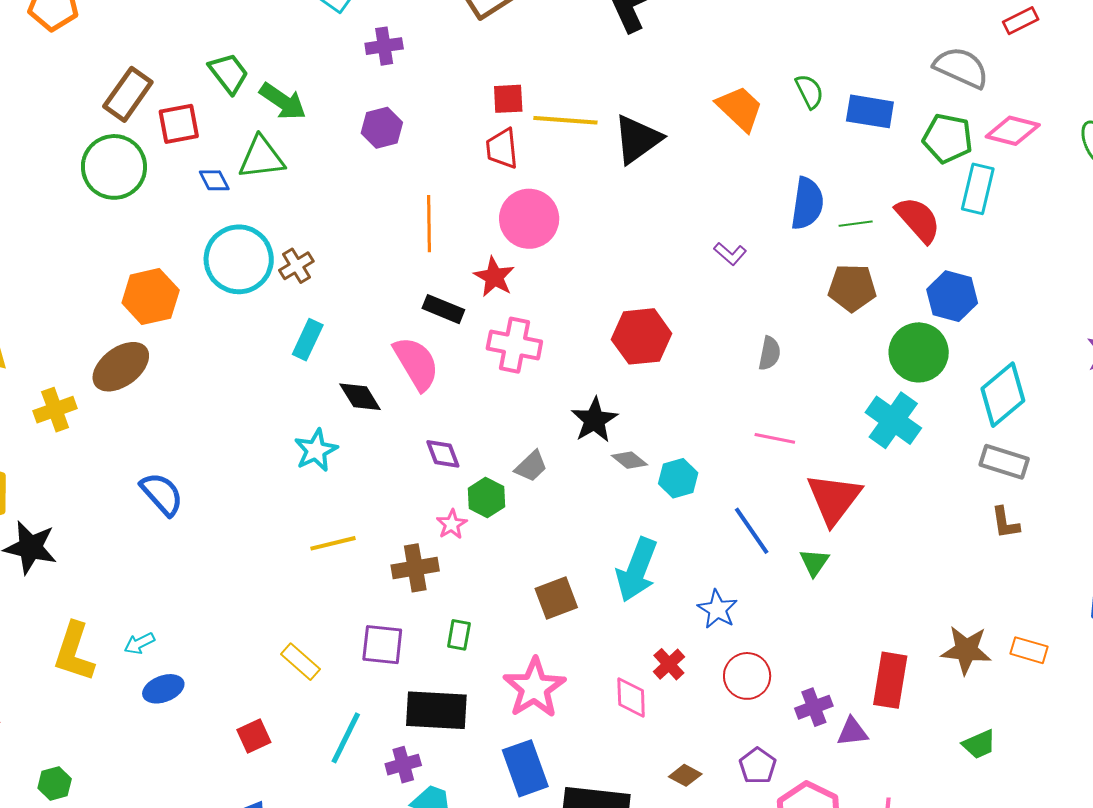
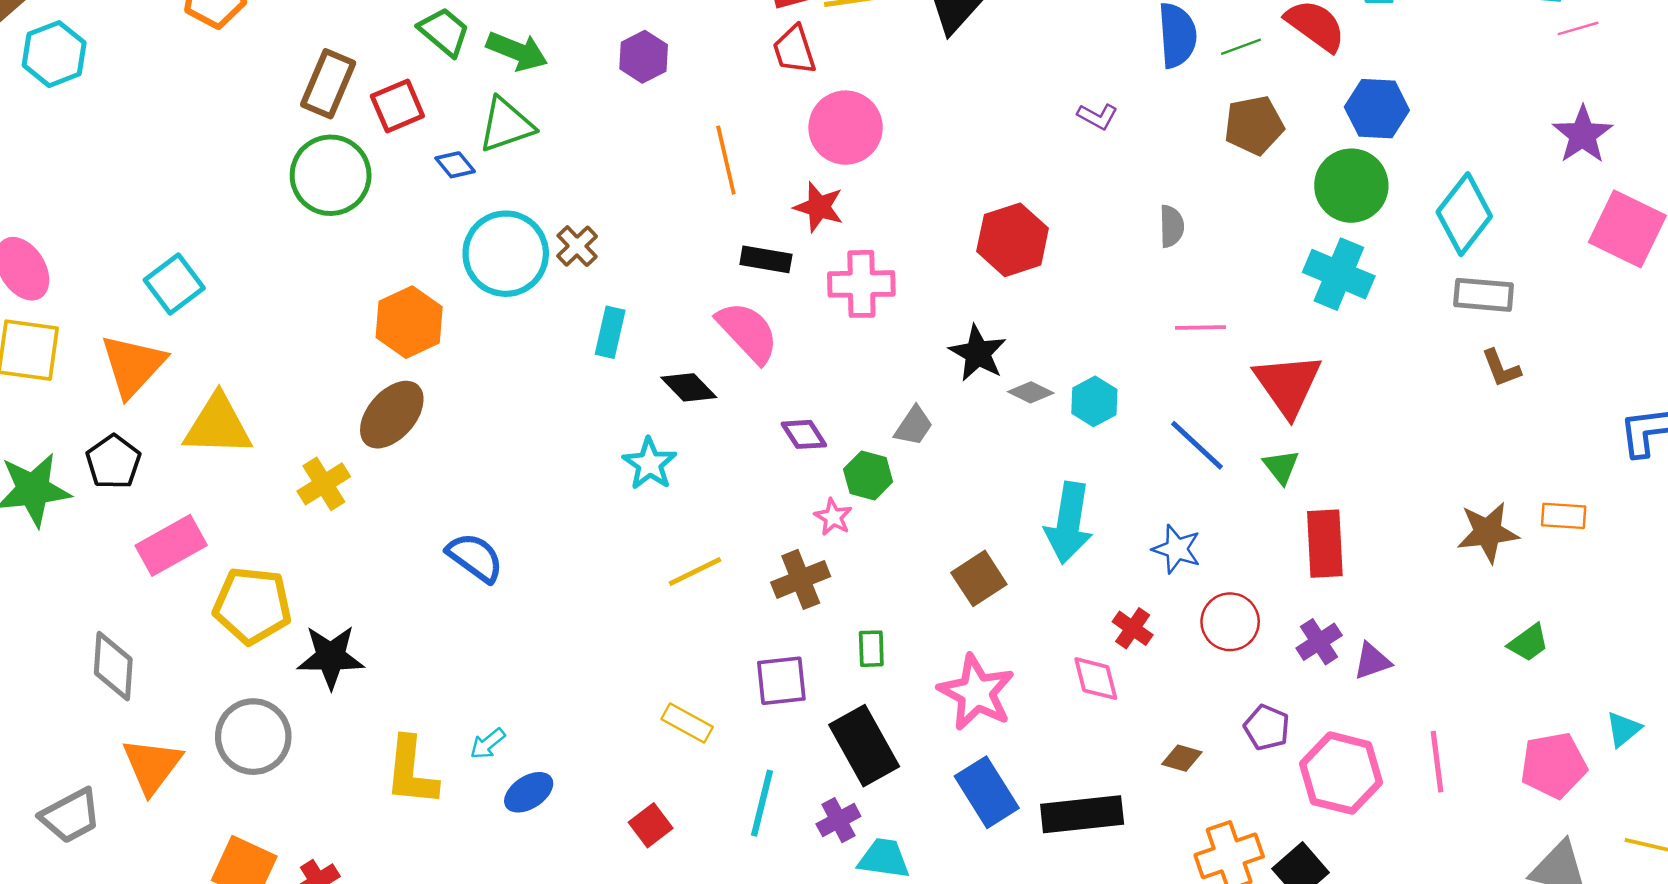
red rectangle: (890, 680) -> (1325, 544), moved
black rectangle: (436, 710) -> (864, 746), turned 70

